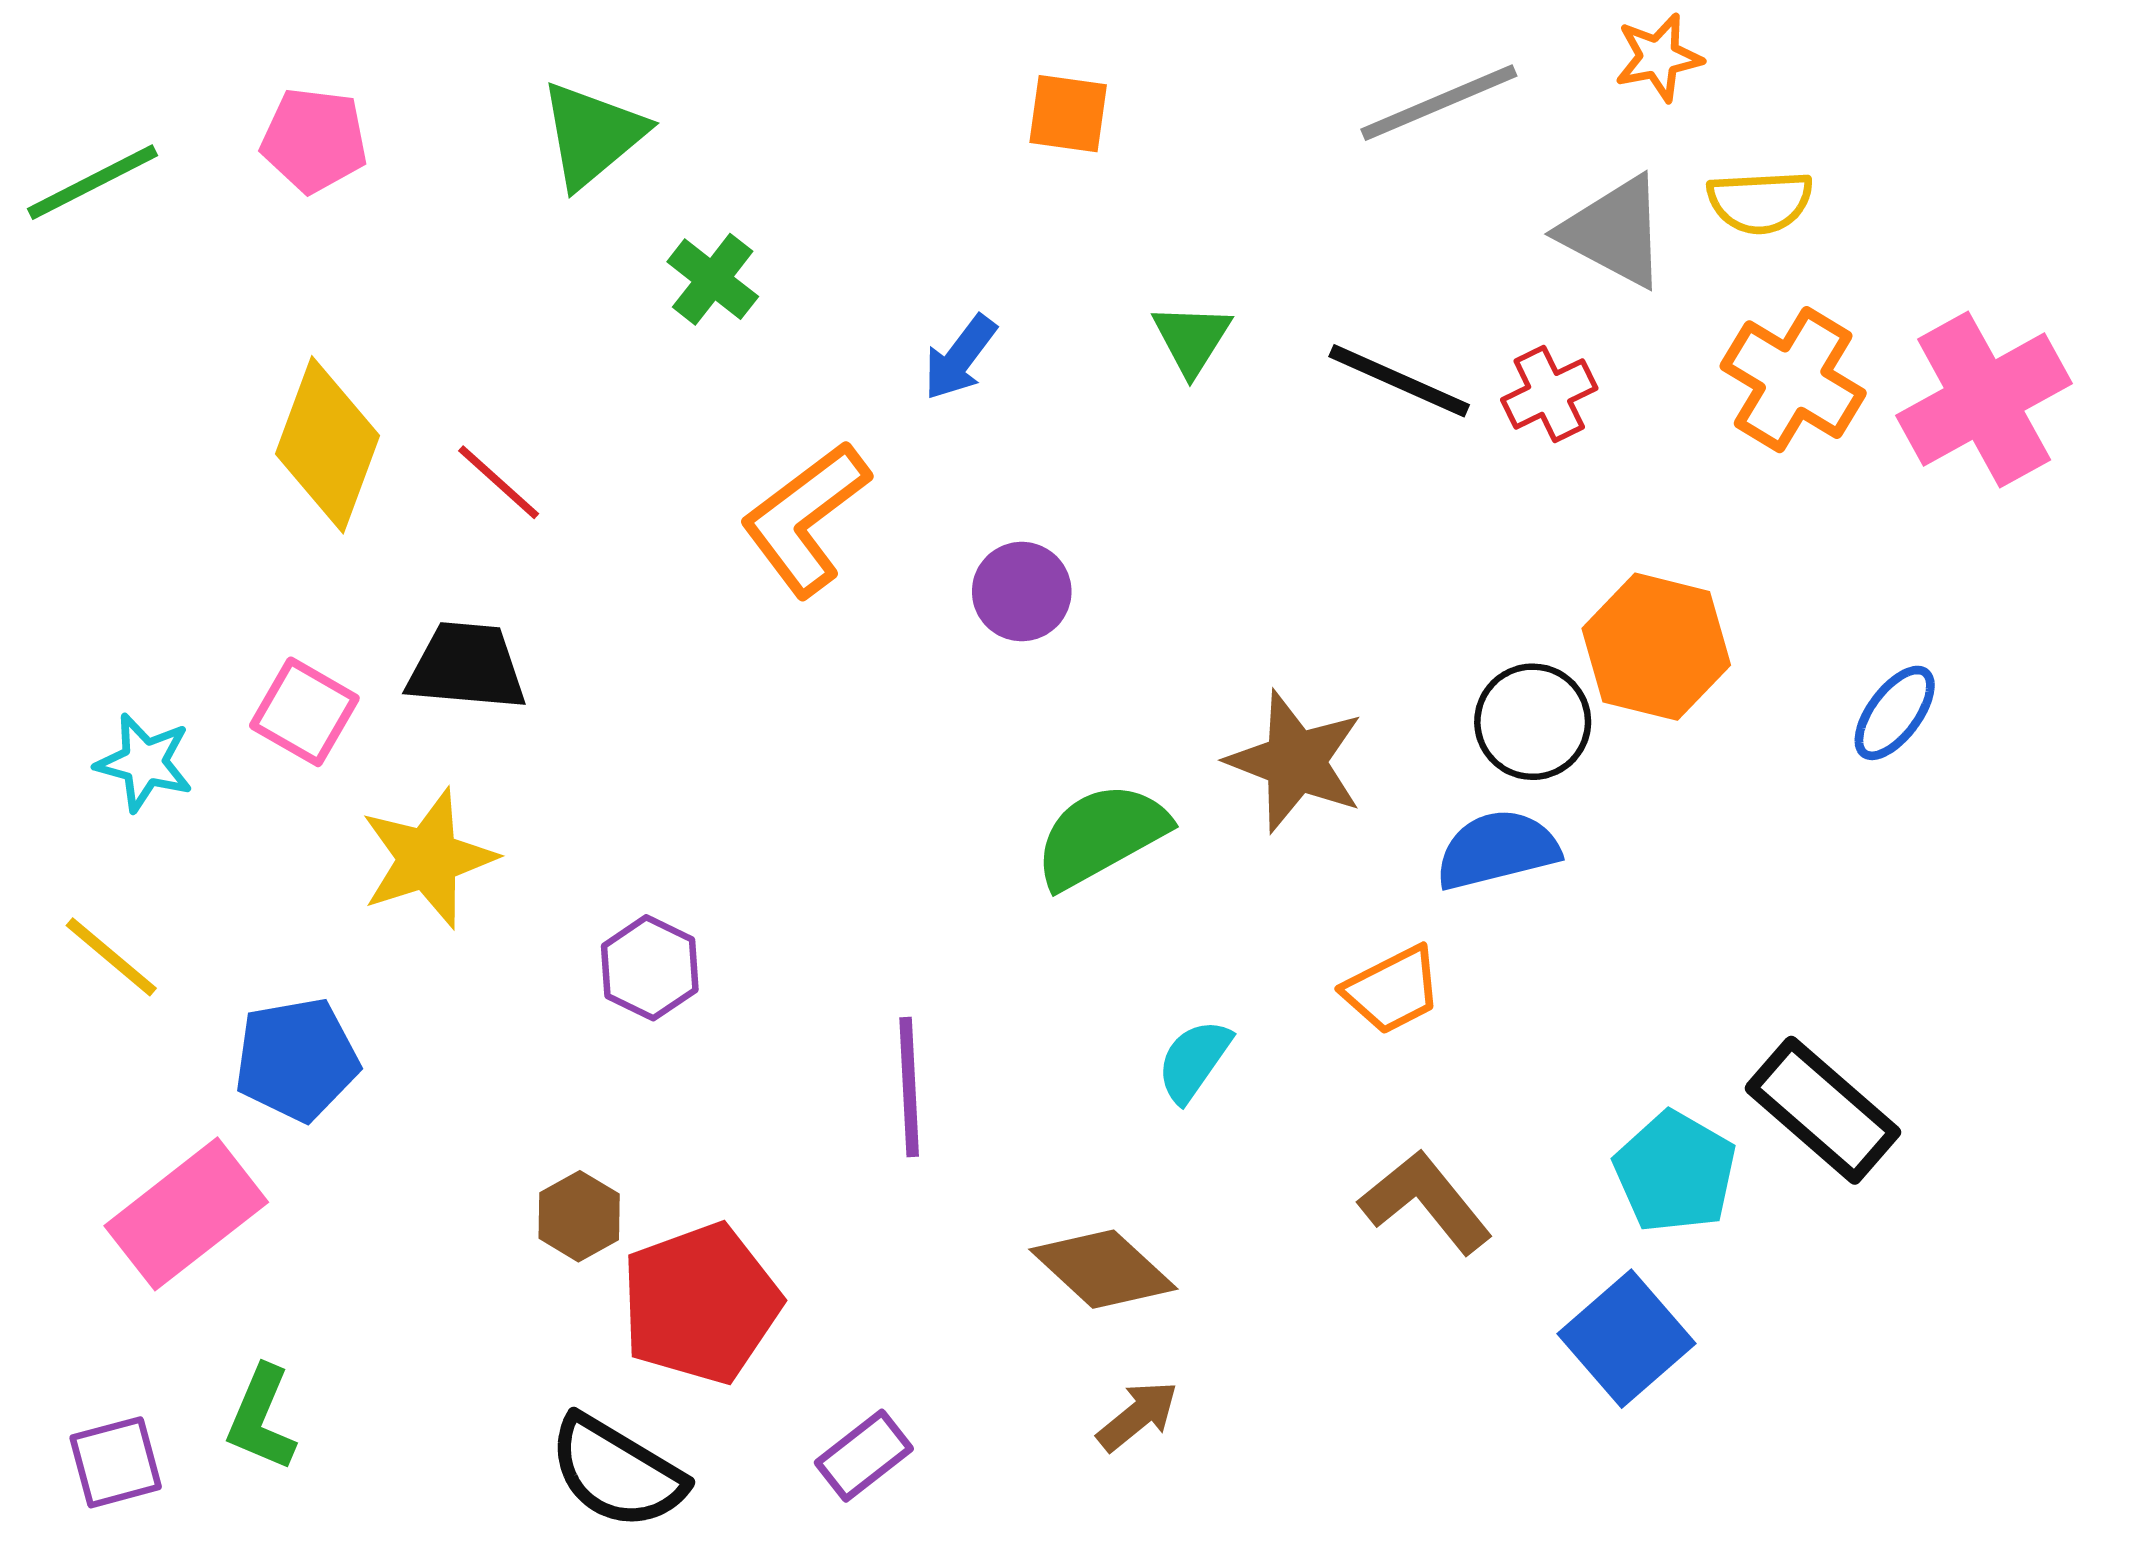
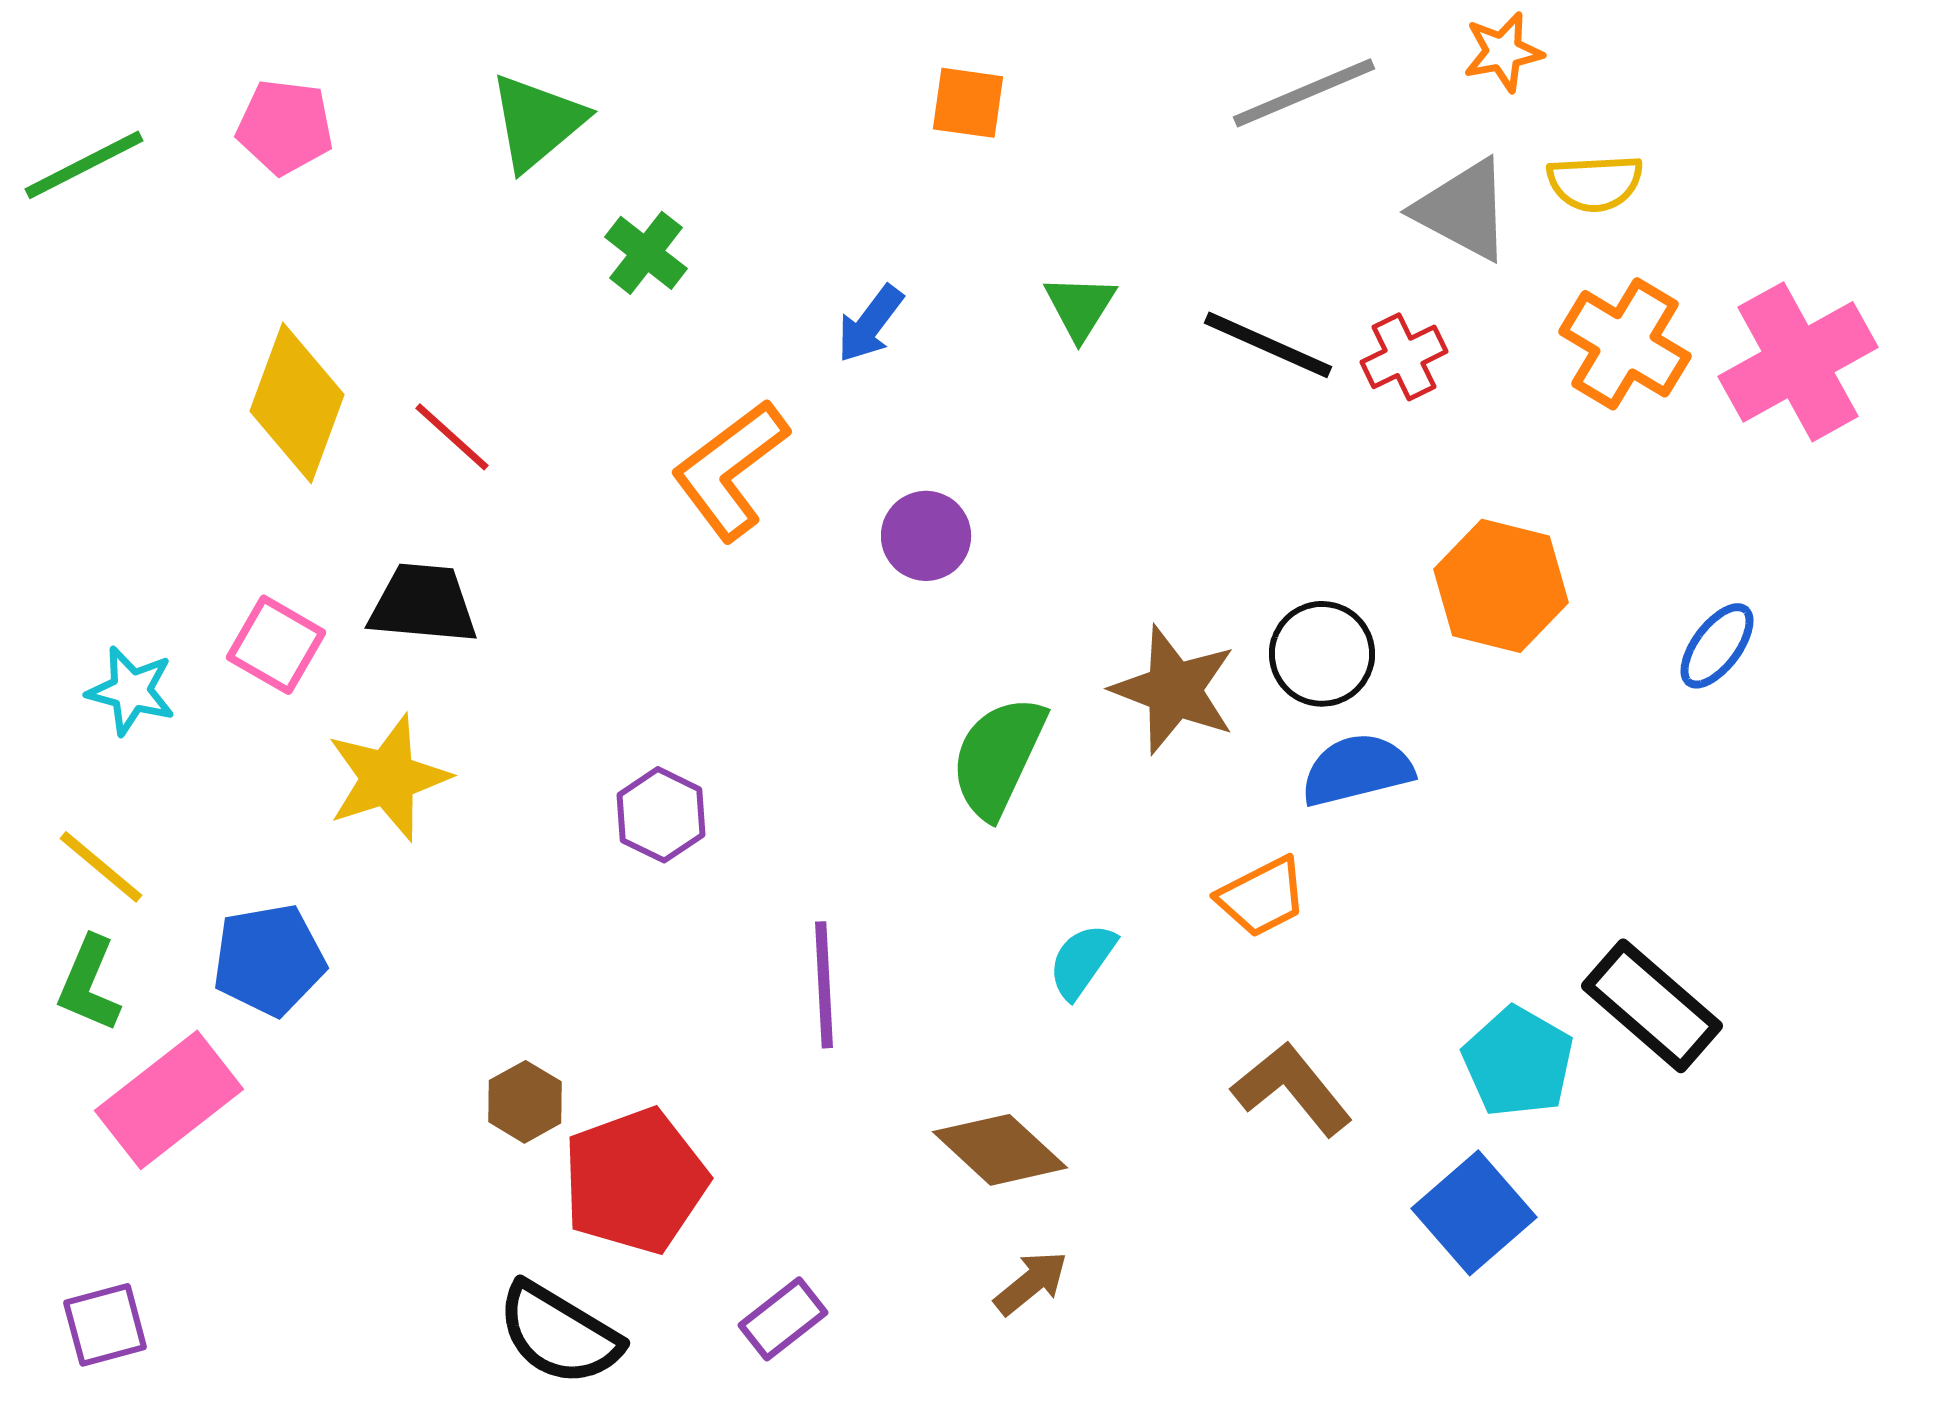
black circle: (1533, 722) -> (1322, 654), moved
green semicircle: (1101, 835) -> (998, 757), turned -36
purple hexagon: (650, 968) -> (661, 815), moved
green L-shape: (261, 1418) -> (89, 984), moved

